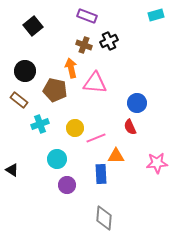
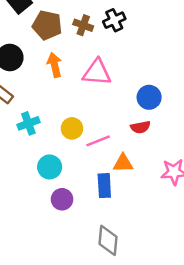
orange arrow: (71, 68) -> (55, 65), moved
brown pentagon: (55, 90) -> (47, 25), moved
red semicircle: (130, 127) -> (140, 127), turned -77

